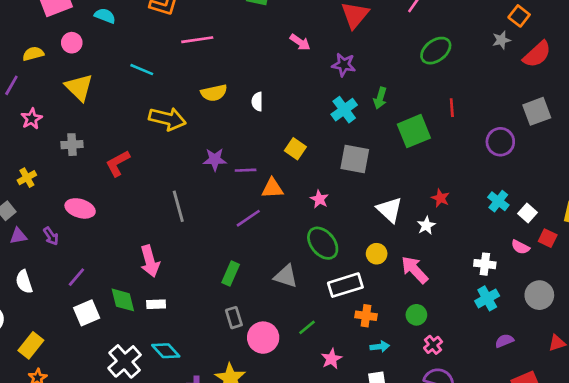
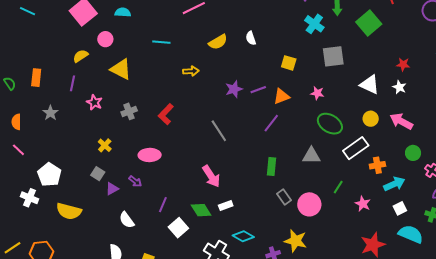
yellow arrow: (167, 119) -> (191, 71), size x0.6
cyan arrow: (380, 347) -> (394, 184), size x1.5

